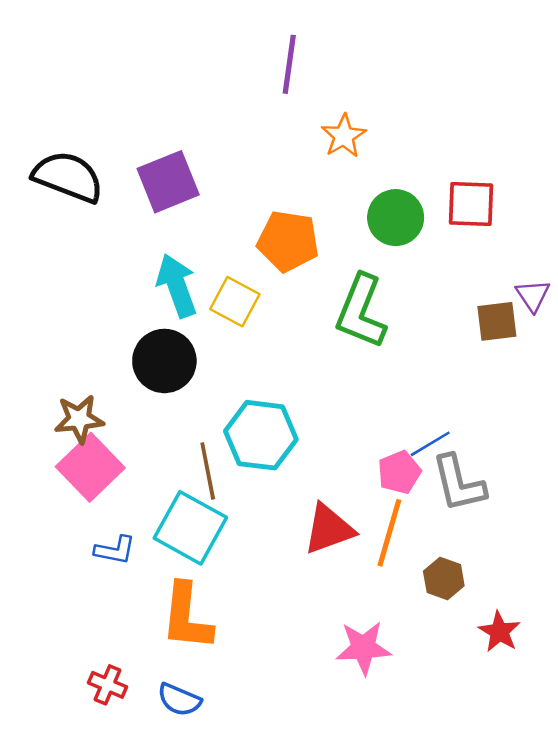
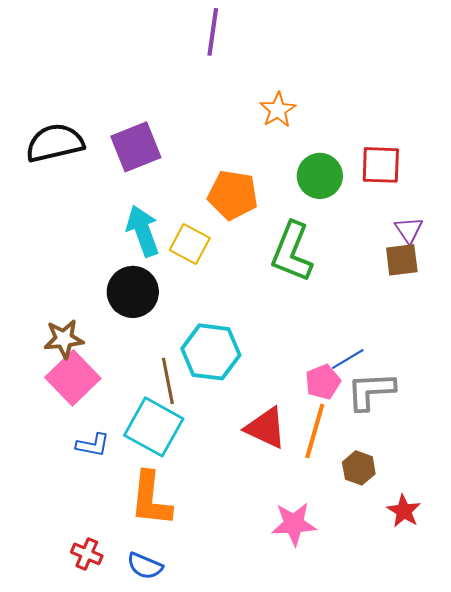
purple line: (289, 64) -> (213, 32), moved
black semicircle: (68, 177) -> (55, 143), turned -34
purple triangle: (533, 295) -> (409, 230), moved
gray L-shape: (459, 483) -> (371, 391), turned 100
red triangle: (329, 529) -> (266, 428), turned 45

